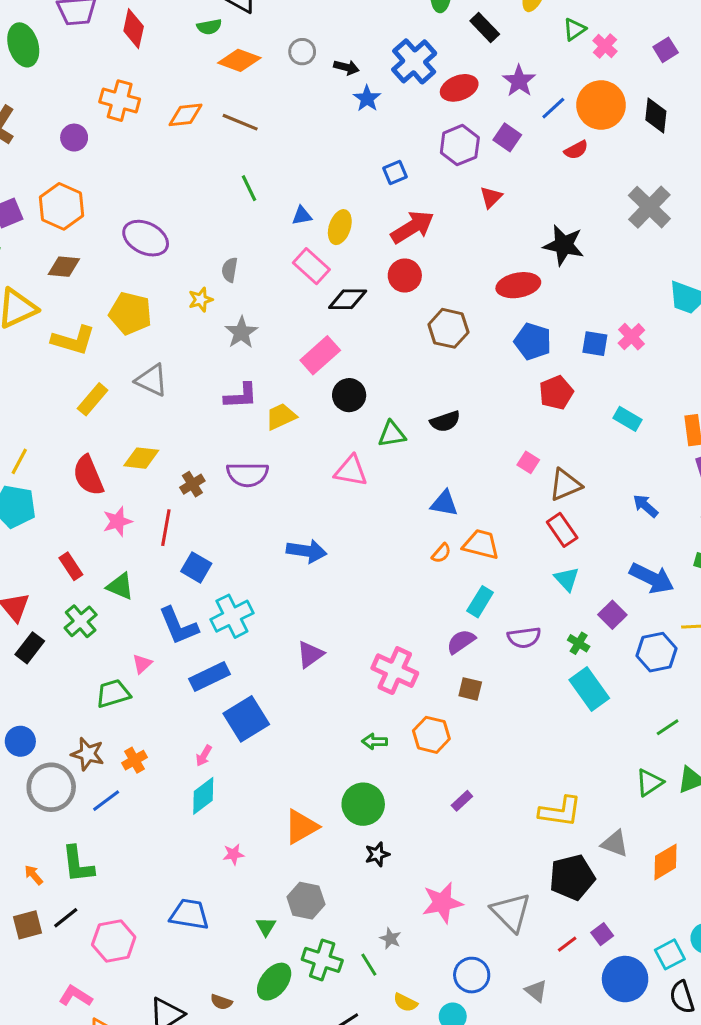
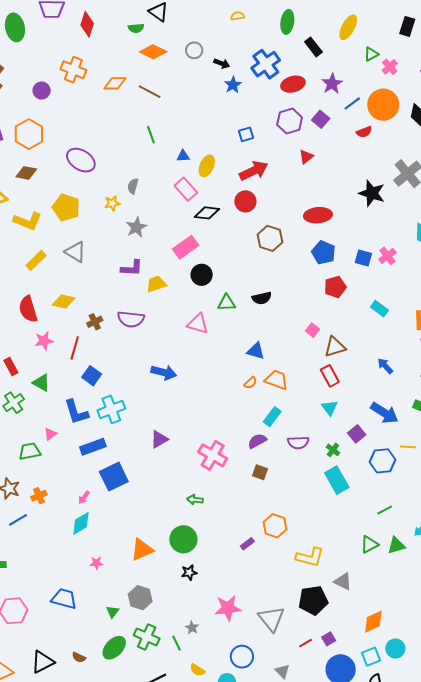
black star: (564, 245) -> (372, 193), moved
orange hexagon: (431, 735) -> (275, 526), moved
orange diamond: (665, 862) -> (373, 622), moved

